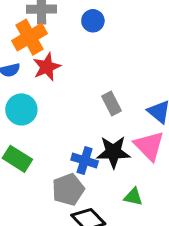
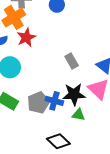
gray pentagon: (68, 189) -> (38, 103), moved
green triangle: (133, 197) -> (78, 115), moved

